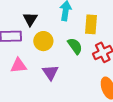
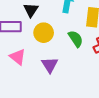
pink triangle: (19, 66) -> (18, 57), turned 42

